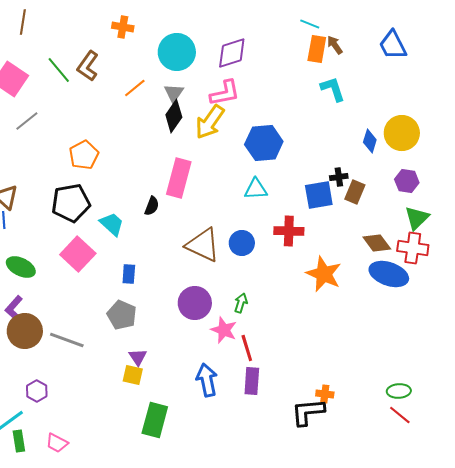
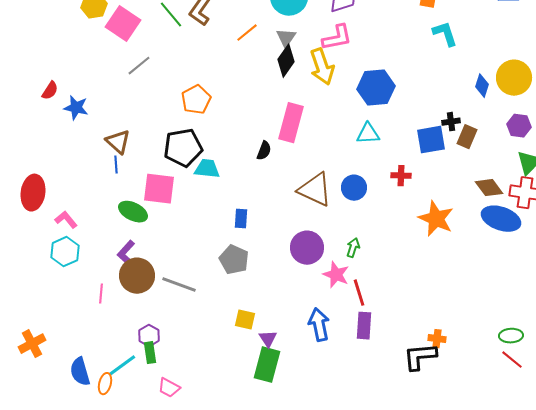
yellow arrow: (210, 122) -> (322, 67), turned -54
cyan trapezoid: (112, 224) -> (207, 169), moved, turned -36
red cross: (289, 231) -> (401, 176), size x0.7
pink square: (78, 254) -> (159, 189), moved, turned -36
purple triangle: (138, 357) -> (268, 339), moved
green rectangle: (19, 441) -> (150, 353), moved

